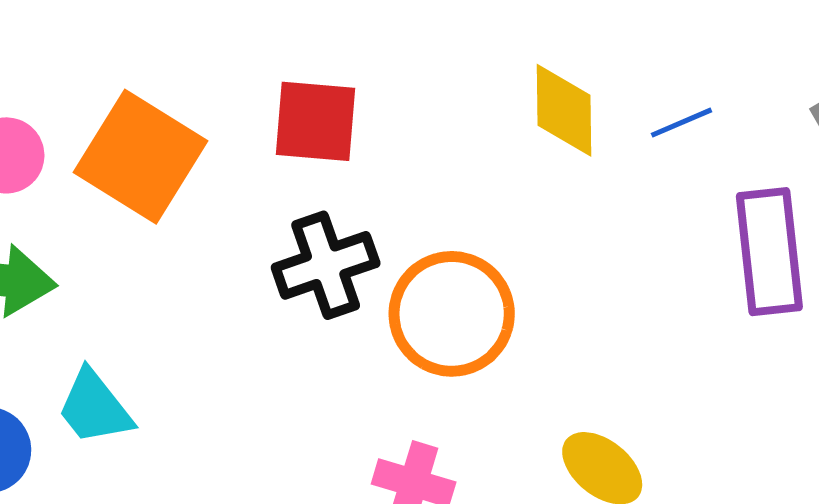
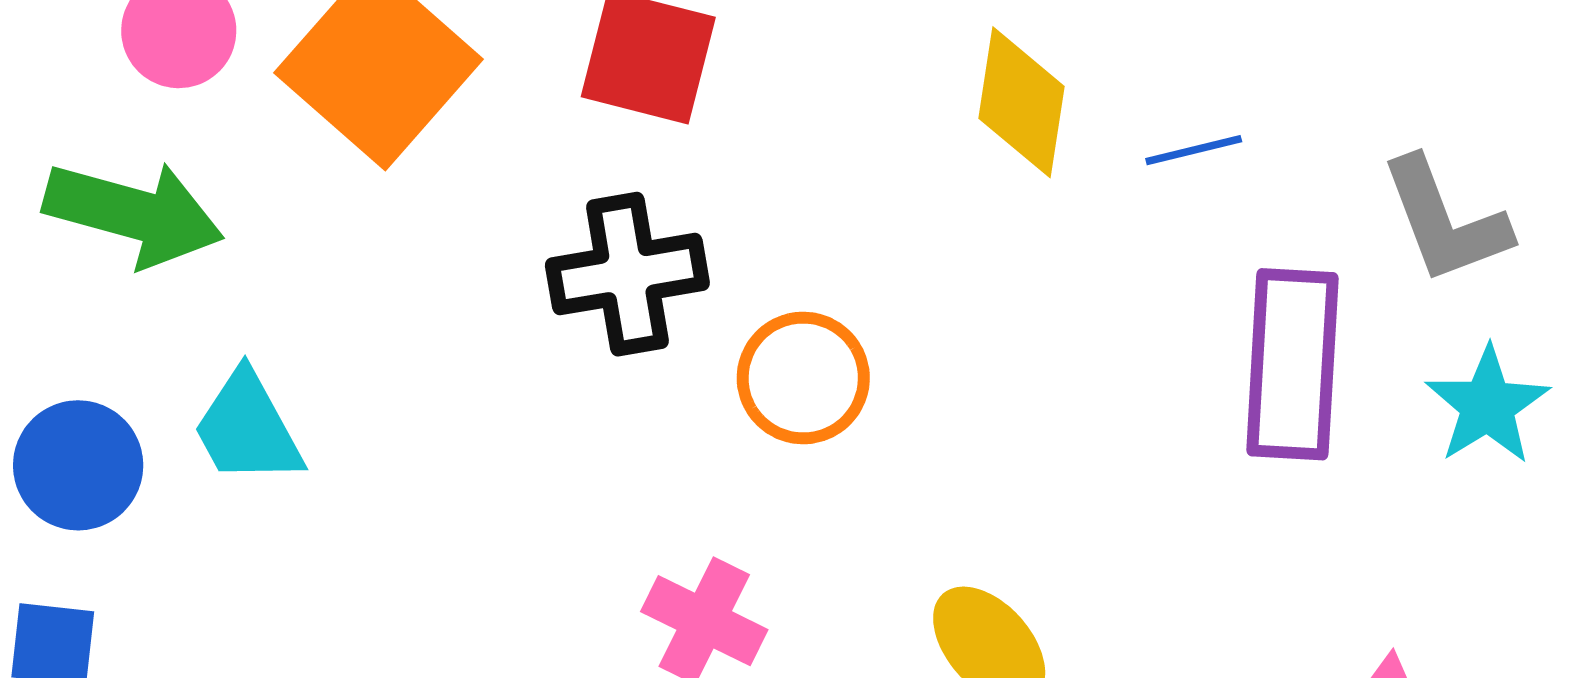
orange circle: (452, 314) -> (803, 378), size x0.7

